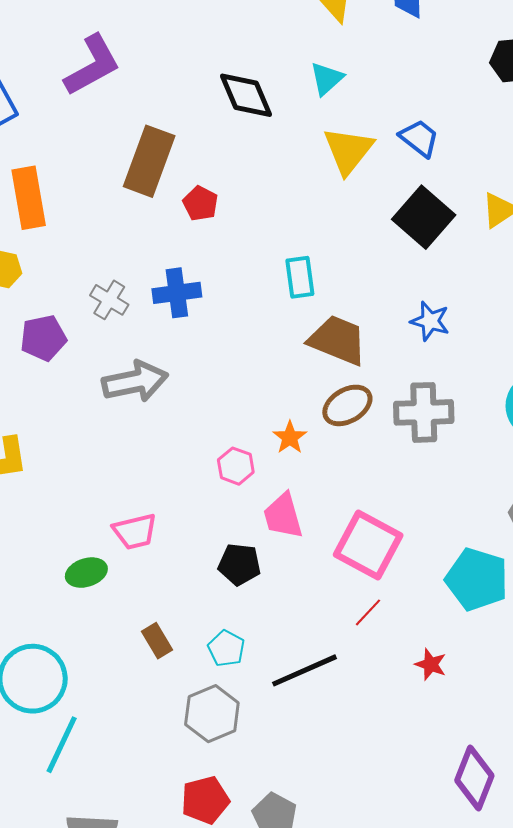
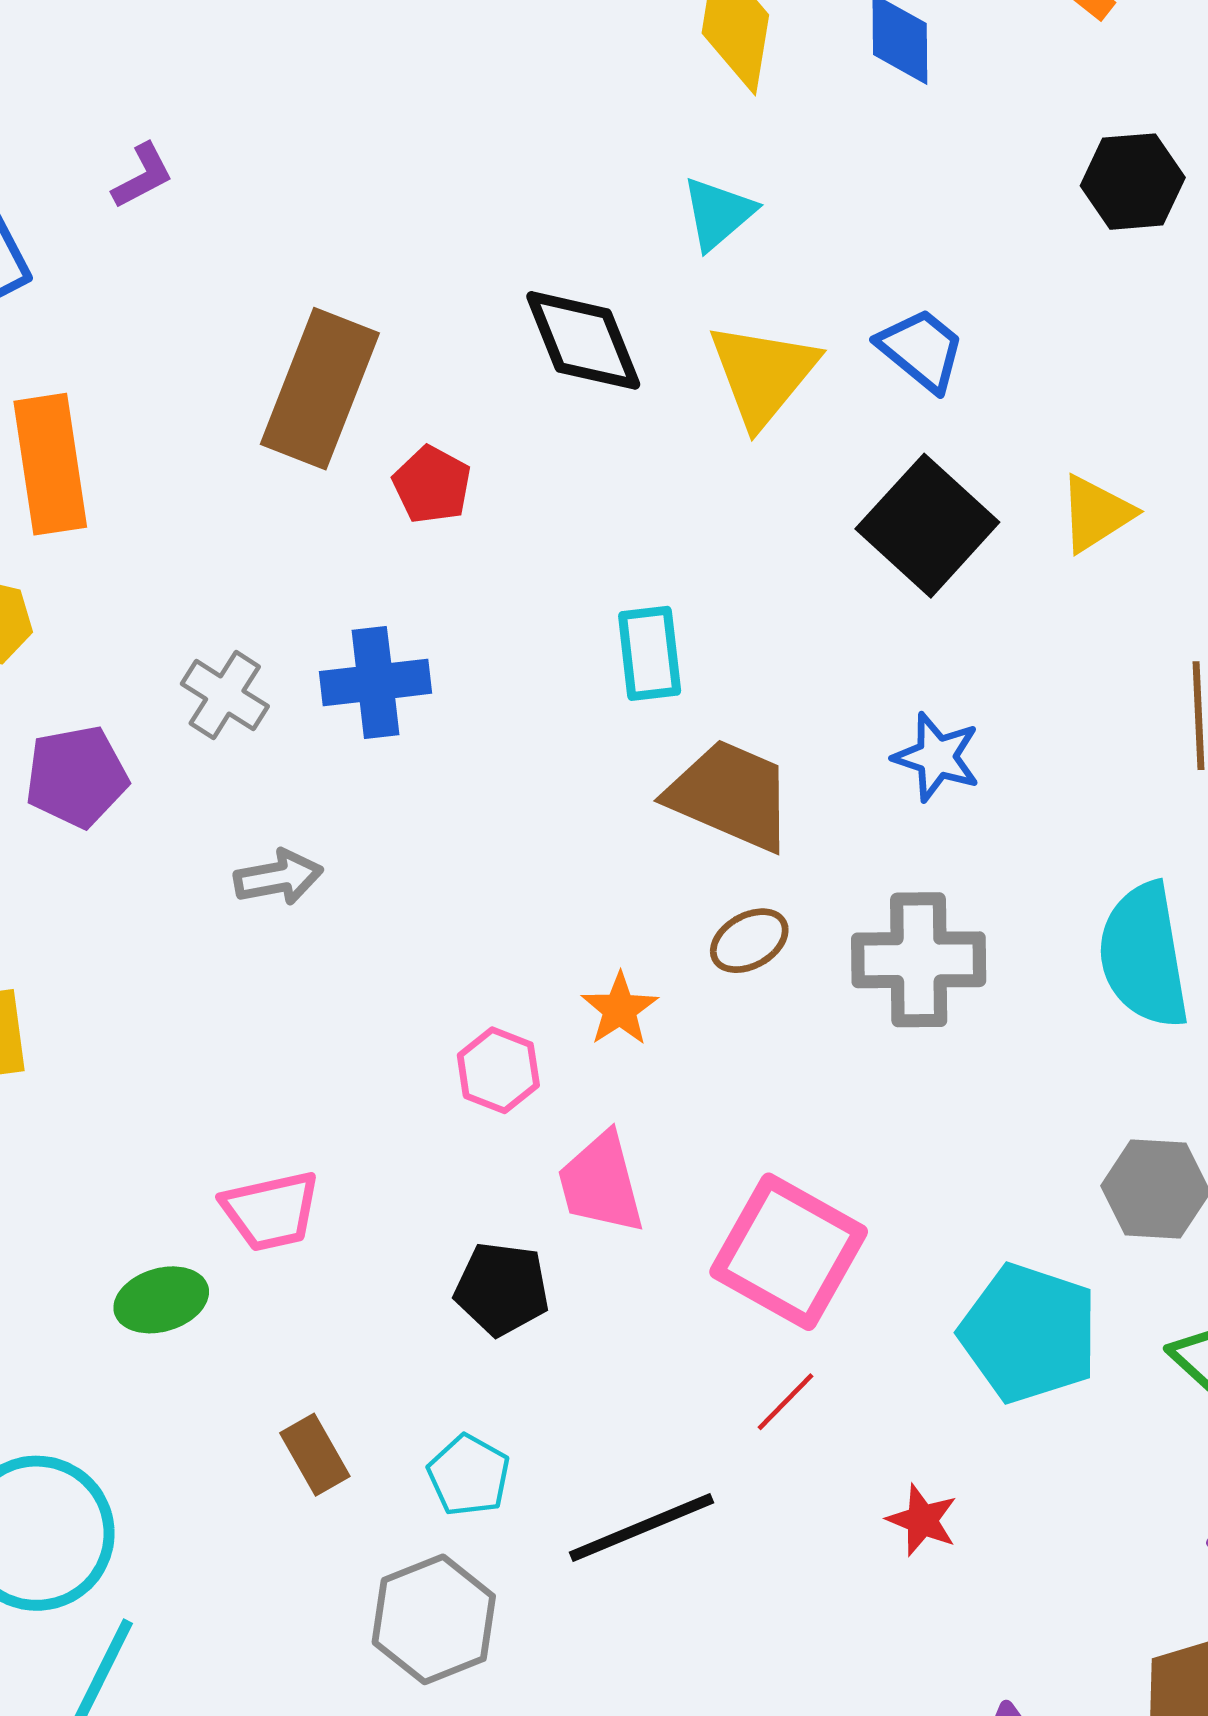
purple L-shape: (92, 65) -> (143, 176), moved, size x0.5
black diamond: (246, 95) -> (583, 340), moved
gray arrow: (135, 381) -> (278, 877), size x0.6
brown ellipse: (347, 405) -> (749, 941), size x0.7

